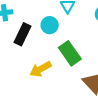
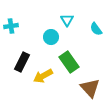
black rectangle: (23, 34) -> (22, 62), moved

